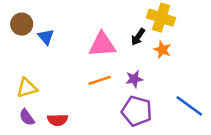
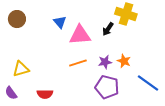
blue triangle: (46, 37) -> (60, 22), moved
orange star: (162, 50) -> (124, 61), moved
purple semicircle: (27, 117) -> (11, 93), moved

